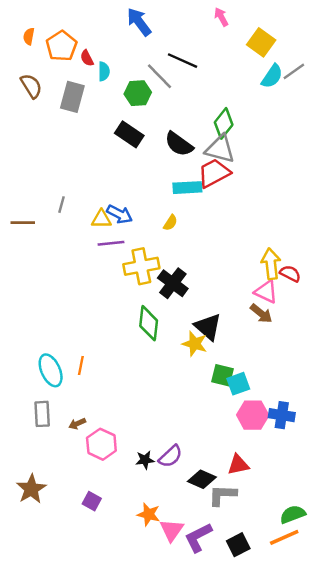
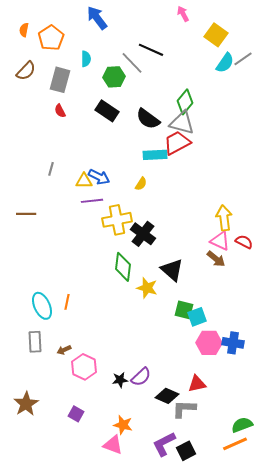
blue arrow: (139, 22) -> (97, 18), moved
red semicircle: (87, 58) -> (60, 111), moved
brown semicircle: (31, 86) -> (26, 71), turned 75
brown line: (23, 223) -> (26, 214), moved
red semicircle: (290, 274) -> (244, 242), moved
yellow star: (195, 344) -> (147, 288), moved
pink triangle: (172, 530) -> (113, 445), moved, turned -45
black square: (238, 545) -> (186, 451), moved

